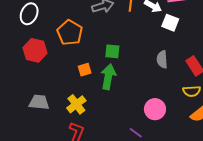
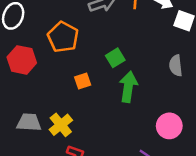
green square: (112, 51) -> (115, 58), turned -35
green arrow: (108, 77) -> (128, 87), moved
yellow cross: (76, 104) -> (61, 125), moved

